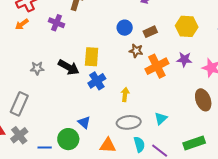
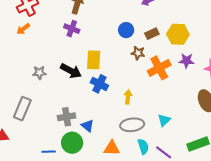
purple cross: (57, 23) -> (72, 29), moved
yellow hexagon: (187, 26) -> (178, 34), moved
blue cross: (97, 81) -> (99, 84), turned -30
gray cross: (19, 135) -> (67, 117), moved, turned 30

